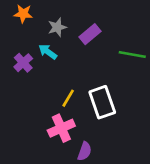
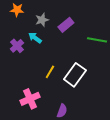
white rectangle: (102, 102) -> (75, 75), turned 55
pink cross: (61, 128) -> (30, 99), moved

